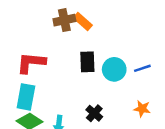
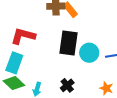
black rectangle: (87, 62) -> (69, 43), size x1.4

